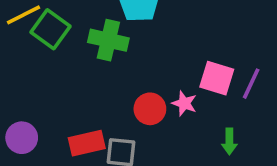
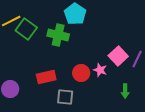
pink square: (217, 78) -> (118, 56), turned 30
red rectangle: (87, 143) -> (46, 77), moved

